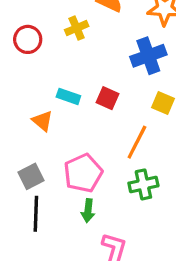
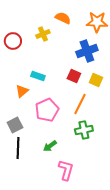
red square: (108, 98) -> (74, 76), moved
orange triangle: (42, 121) -> (22, 91), turned 40
pink pentagon: (83, 173) -> (47, 110), moved
green arrow: (88, 211) -> (50, 146), turned 48

